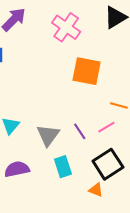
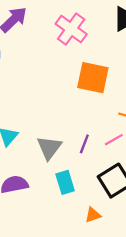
purple line: (80, 131) -> (84, 144), turned 54
orange triangle: (96, 190) -> (93, 215), moved, turned -42

